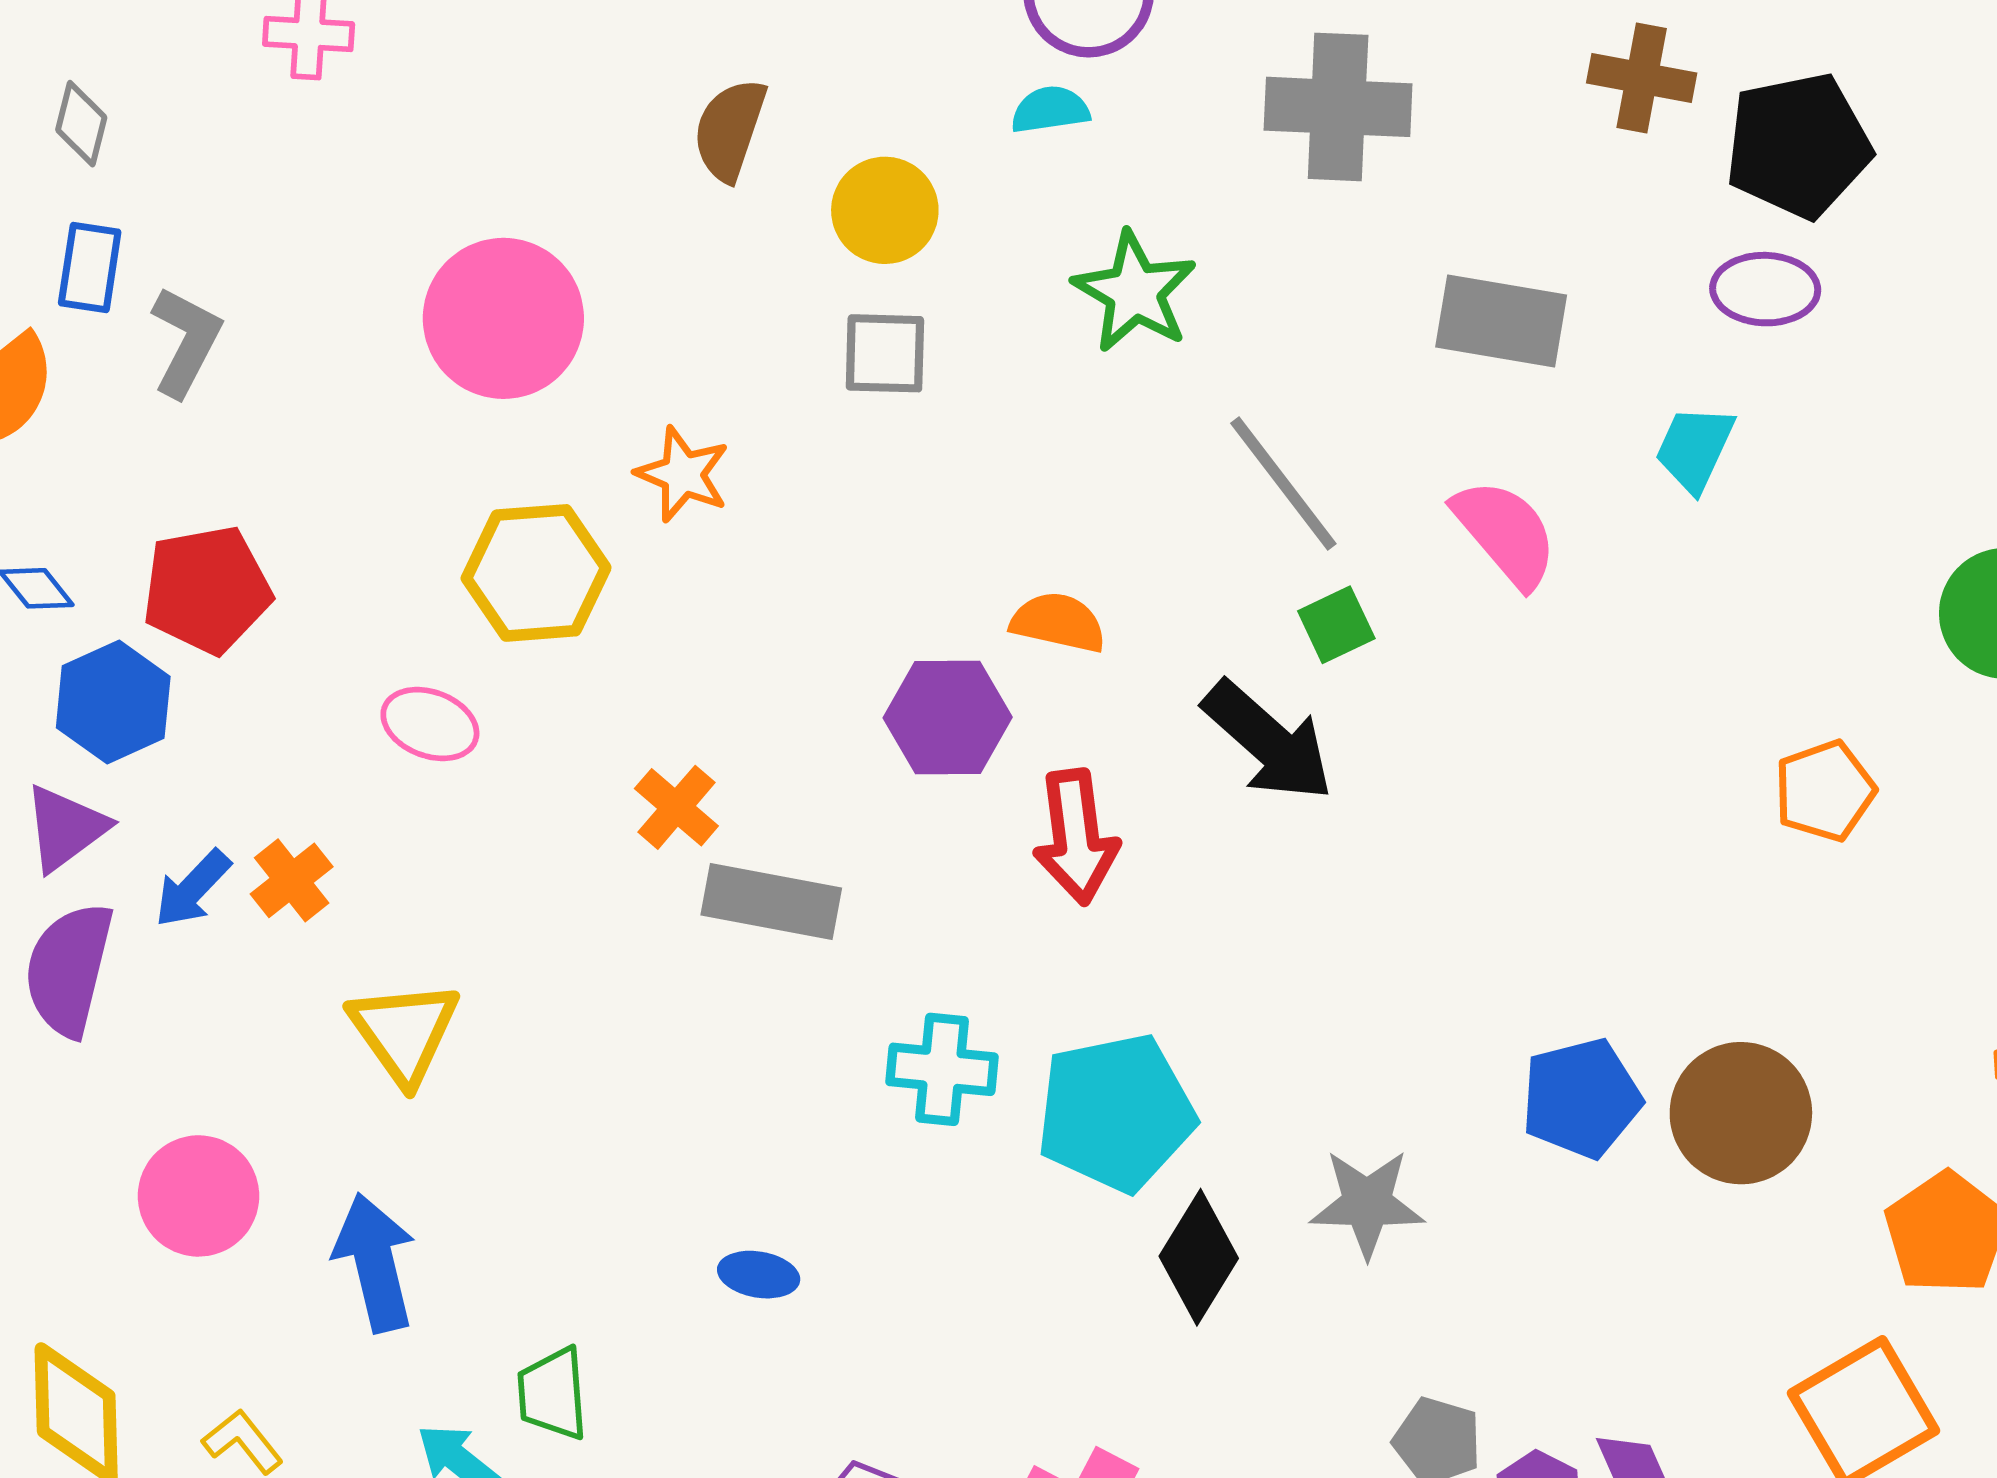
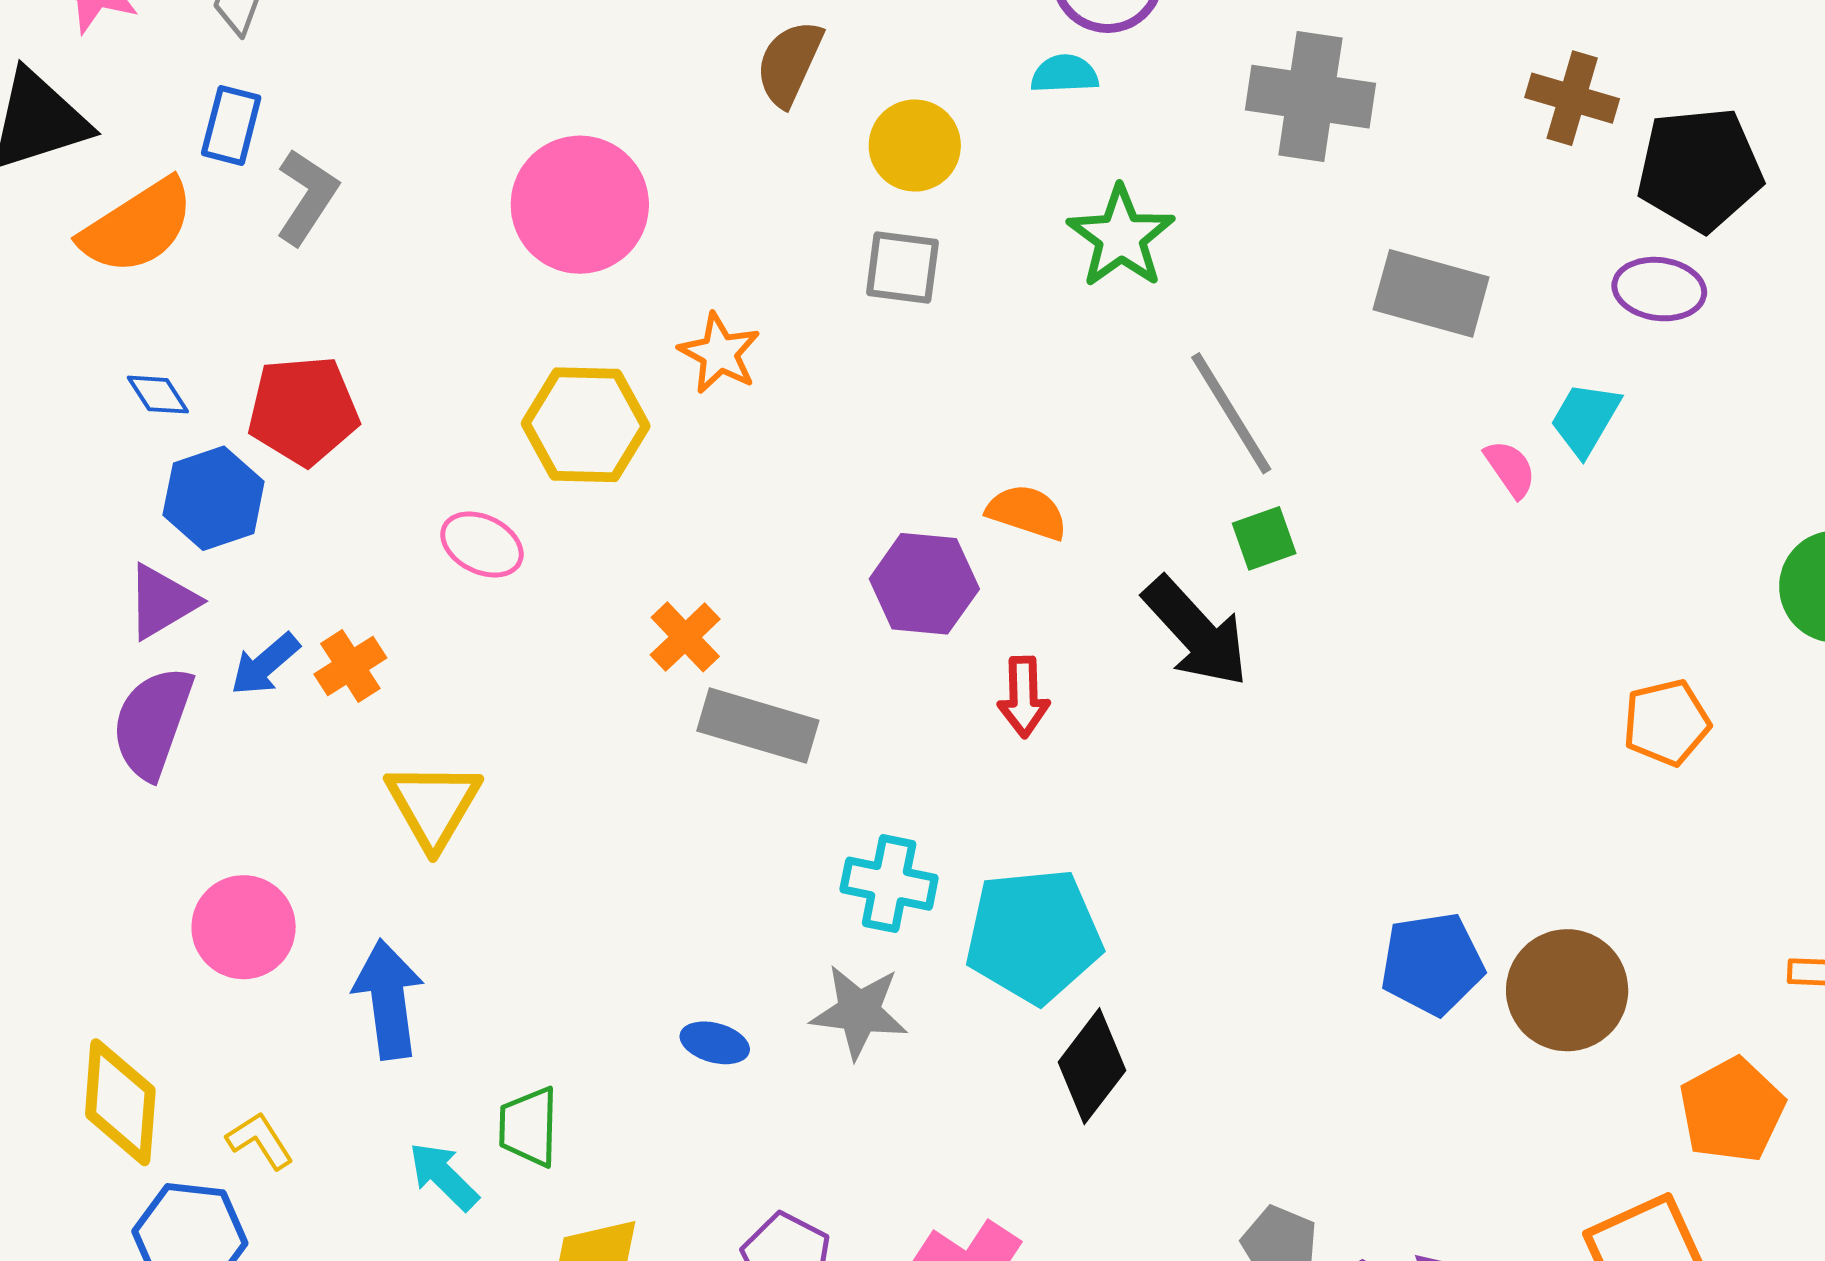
pink semicircle: (1505, 533) -> (1510, 469), moved, size x0.6
red arrow: (1076, 837) -> (1024, 697), size x0.7
gray star: (1367, 1203) -> (859, 1012), moved

